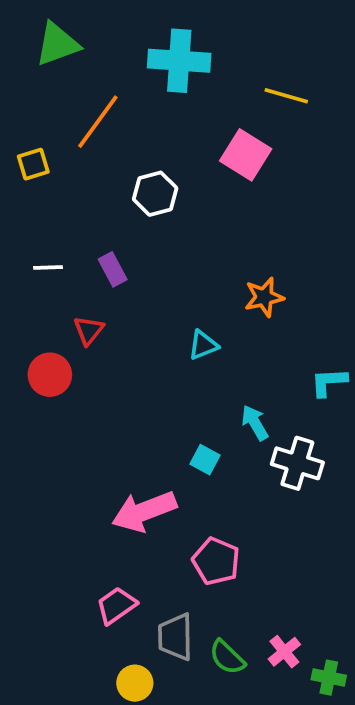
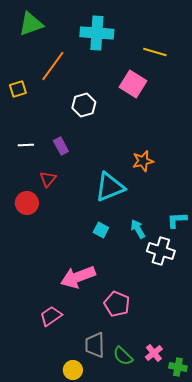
cyan triangle: (203, 345) -> (110, 187), size x1.8
cyan L-shape: (329, 382) -> (177, 220), moved
cyan square: (205, 460) -> (101, 230), moved
pink trapezoid: (116, 606) -> (51, 316), moved

